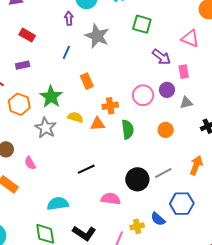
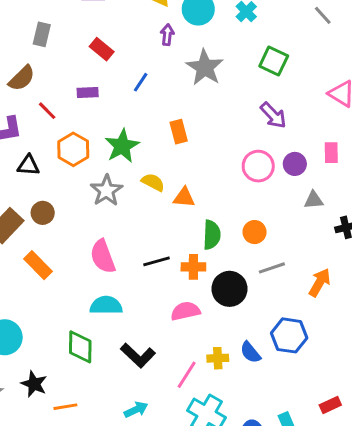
blue line: (66, 52) -> (141, 82), moved
purple arrow: (161, 57) -> (273, 115), moved
pink rectangle: (184, 72) -> (331, 153), moved
gray triangle: (186, 103) -> (314, 200), moved
orange cross: (110, 106) -> (193, 267), moved
green semicircle: (128, 129) -> (212, 235), moved
orange circle: (166, 130) -> (255, 232), moved
pink semicircle: (30, 163) -> (103, 257), moved, size x1.6
gray line: (163, 173) -> (272, 268), moved
pink semicircle: (111, 199) -> (185, 311), turned -30

